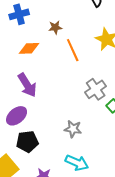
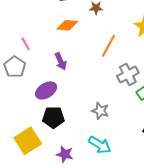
orange line: (73, 50) -> (109, 46), moved, turned 45
purple arrow: (27, 85) -> (61, 61), size x0.7

